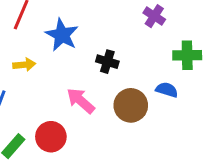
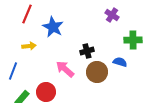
black cross: (107, 62) -> (87, 51), moved, turned -32

